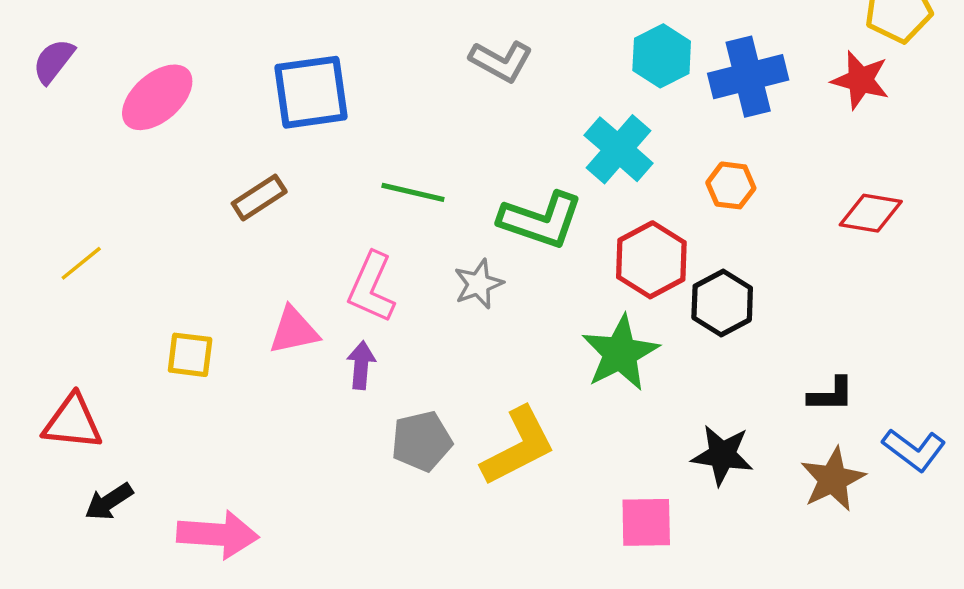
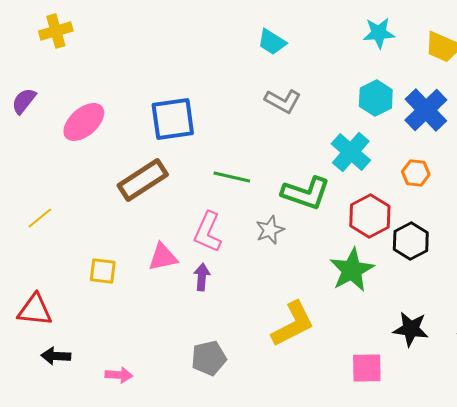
blue cross: (748, 77) -> (426, 110), turned -30
brown rectangle: (259, 198) -> (143, 180), size x1.6
gray pentagon: (422, 441) -> (209, 358), moved
black arrow: (109, 502) -> (56, 356), turned 36
pink arrow: (218, 534) -> (119, 375), size x0.6

